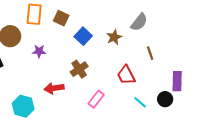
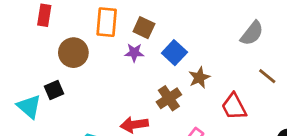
brown star: (114, 37) -> (199, 78), moved
purple star: (39, 51) -> (134, 53), moved
brown line: (150, 53) -> (267, 76), turned -32

